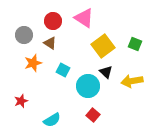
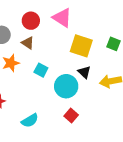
yellow square: (103, 46) -> (81, 46), turned -35

